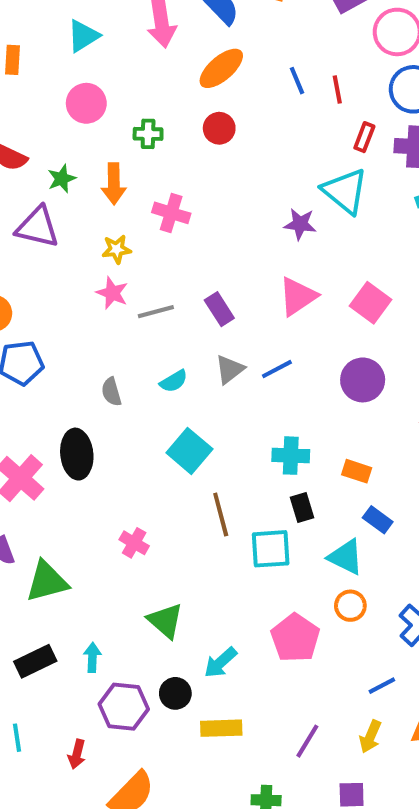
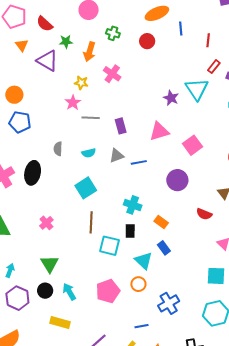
blue line: (297, 81) -> (181, 29), moved
cyan arrow: (220, 663) -> (69, 292), turned 84
black circle: (175, 693) -> (45, 291), moved

